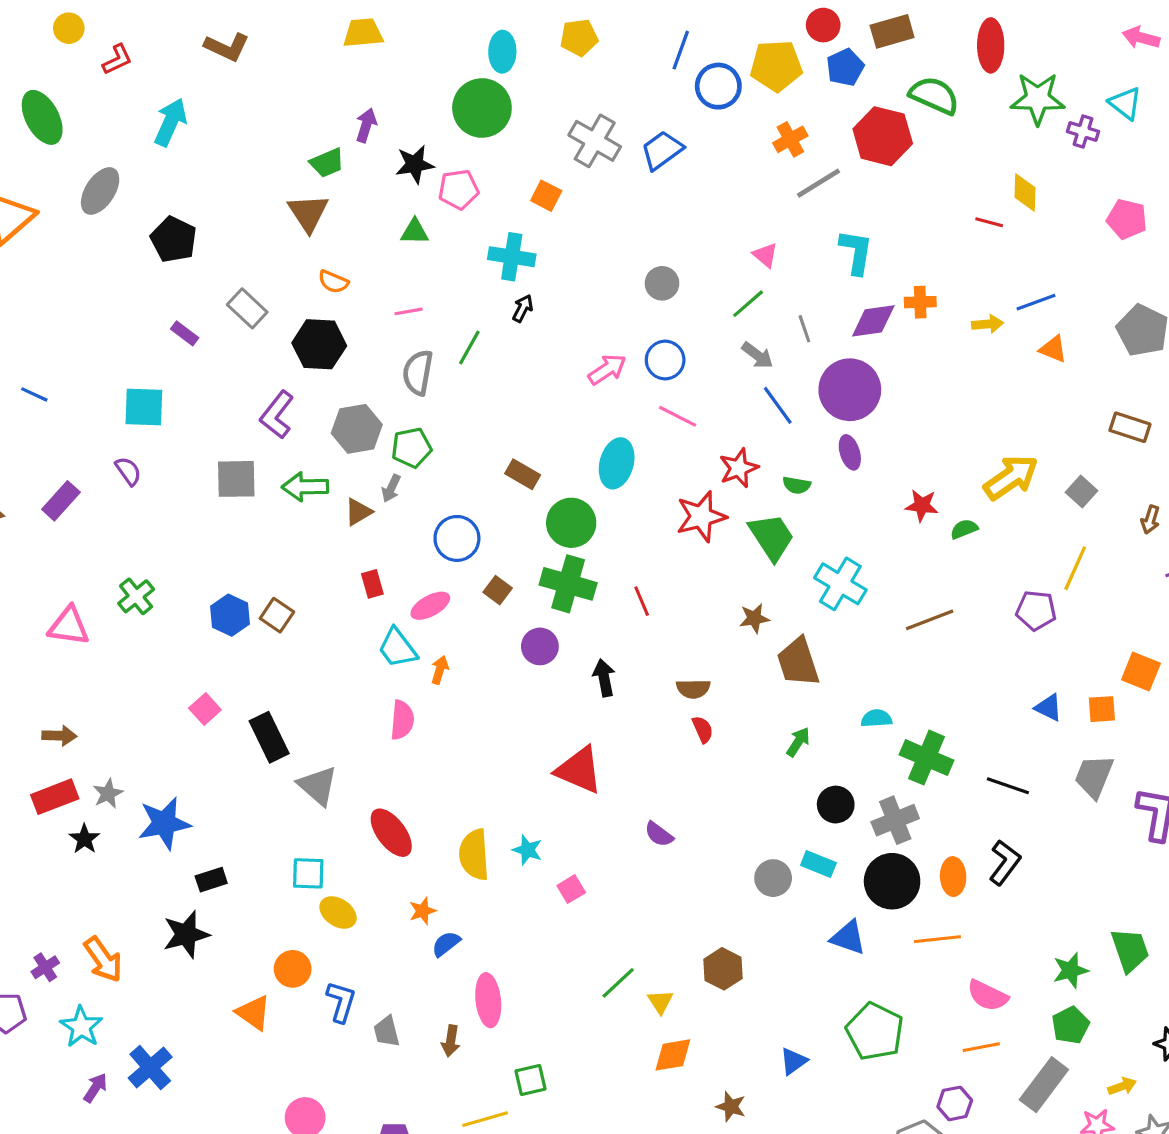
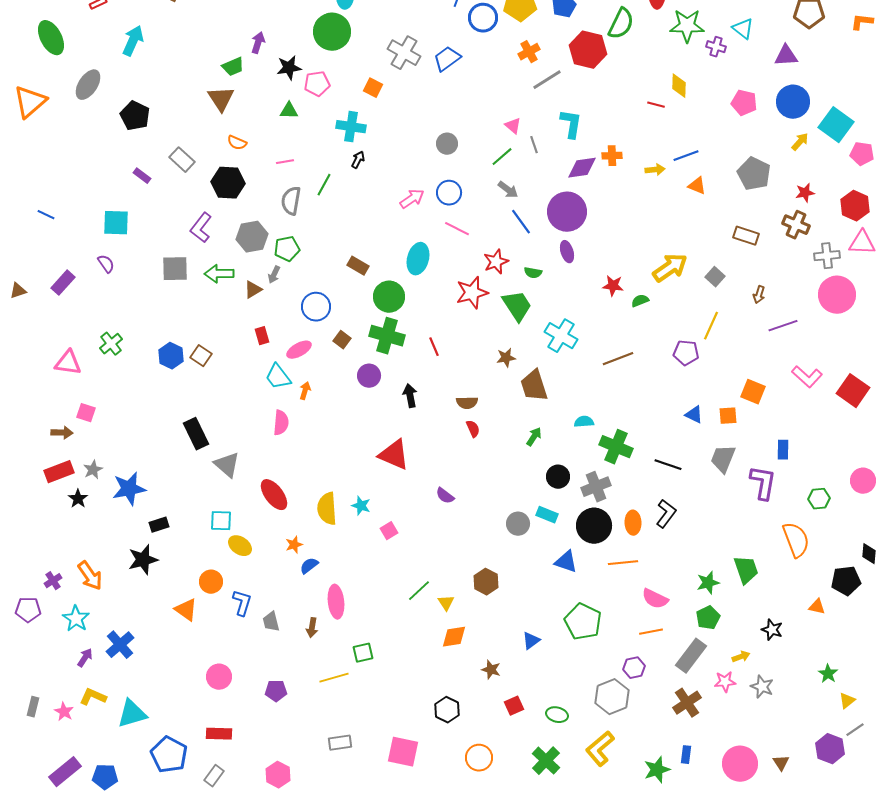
green semicircle: (934, 95) -> (621, 24), turned 92
gray line: (804, 329) -> (534, 145), moved
pink square: (205, 709) -> (86, 413), moved, turned -30

